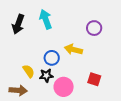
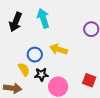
yellow arrow: (73, 49) -> (59, 49), moved
blue circle: (52, 58) -> (35, 55), moved

